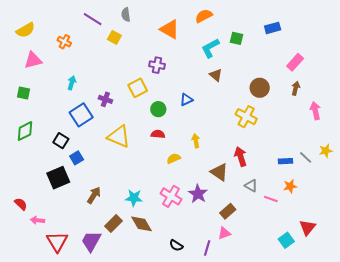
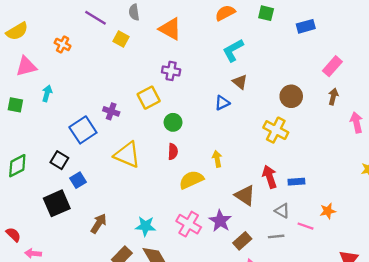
orange triangle: (170, 29) -> (170, 29), moved
green square: (236, 38) -> (266, 13), moved
cyan arrow: (72, 83) -> (47, 93), moved
blue triangle: (186, 100) -> (222, 103), moved
green diamond: (25, 131) -> (17, 166), moved
red semicircle: (158, 134) -> (173, 152), turned 88
gray line: (306, 157) -> (276, 236), moved, turned -48
yellow semicircle: (174, 158) -> (191, 180), size x1.5
blue rectangle: (286, 161) -> (296, 182), moved
brown rectangle: (228, 211) -> (242, 241), moved

